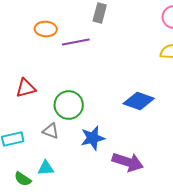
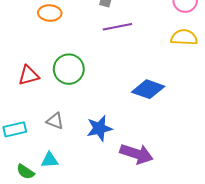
purple line: (76, 42) -> (117, 27), moved
green circle: (69, 105) -> (69, 69), moved

